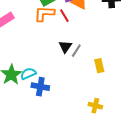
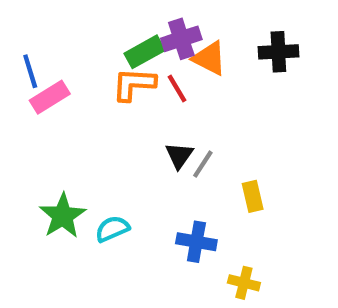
cyan semicircle: (28, 74) -> (112, 229), moved
blue cross: (40, 87) -> (196, 242), moved

